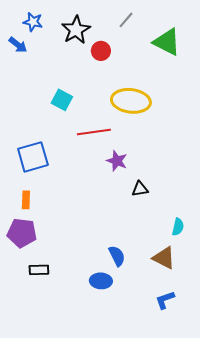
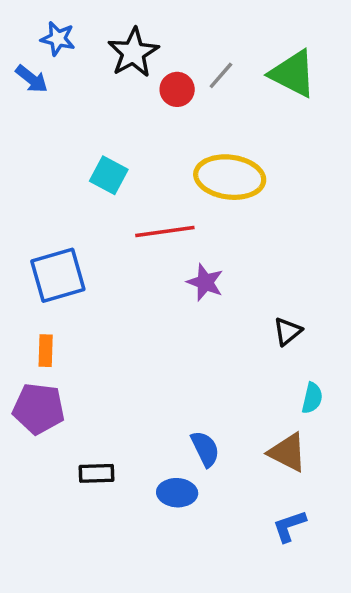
gray line: (126, 20) -> (221, 75), moved
black triangle: (140, 189) -> (288, 331), moved, turned -30
black rectangle: (39, 270) -> (96, 473), moved

